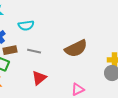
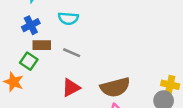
brown semicircle: (76, 48) -> (115, 87), moved

